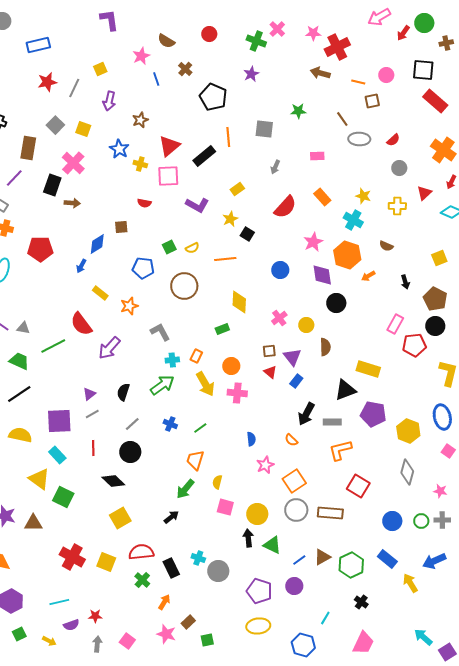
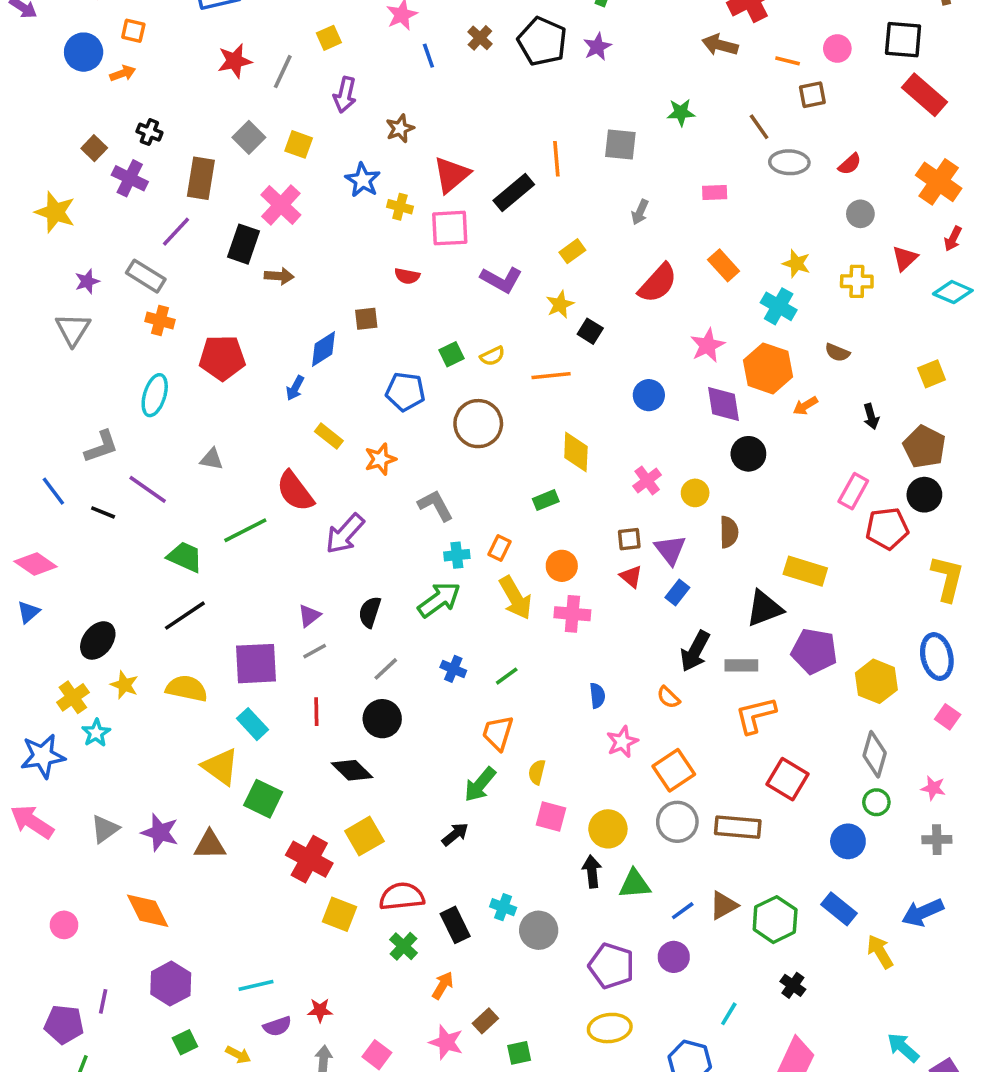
black pentagon: (213, 97) -> (542, 41), moved
gray triangle: (23, 328) -> (212, 459), moved
green circle: (421, 521) -> (876, 802), moved
green triangle: (272, 545) -> (635, 884), turned -30
red cross: (72, 557) -> (309, 859), moved

